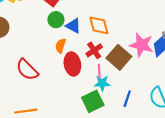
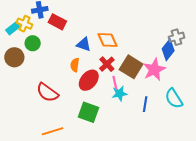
green circle: (56, 20) -> (33, 43), moved
pink star: (141, 45) -> (154, 69), moved, turned -30
red ellipse: (72, 64) -> (89, 80), turned 60
green square: (93, 101) -> (89, 112), moved, turned -35

